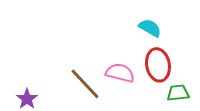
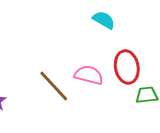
cyan semicircle: (150, 28) -> (104, 20), moved

